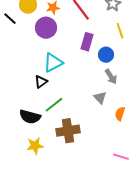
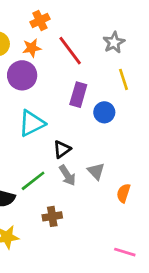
gray arrow: (111, 77) -> (67, 175), moved
black triangle: (41, 82) -> (62, 149), moved
brown cross: (68, 131) -> (52, 216), size x0.6

